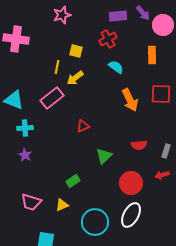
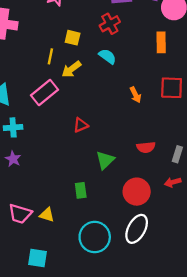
cyan semicircle: (116, 67) -> (107, 56), moved
orange arrow: (130, 100) -> (135, 95), size x0.6
green rectangle: (73, 181) -> (81, 190), moved, turned -64
yellow triangle: (62, 205) -> (47, 215), moved, turned 40

